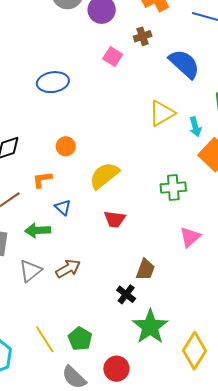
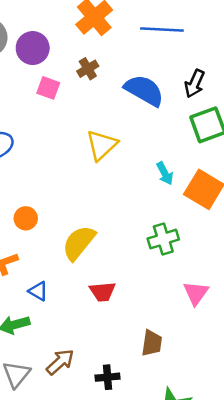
pink square: (113, 57) -> (48, 88), moved
yellow triangle: (162, 113) -> (102, 145), moved
cyan arrow: (195, 127) -> (165, 173), moved
black cross: (126, 294) -> (108, 377), moved, turned -30

